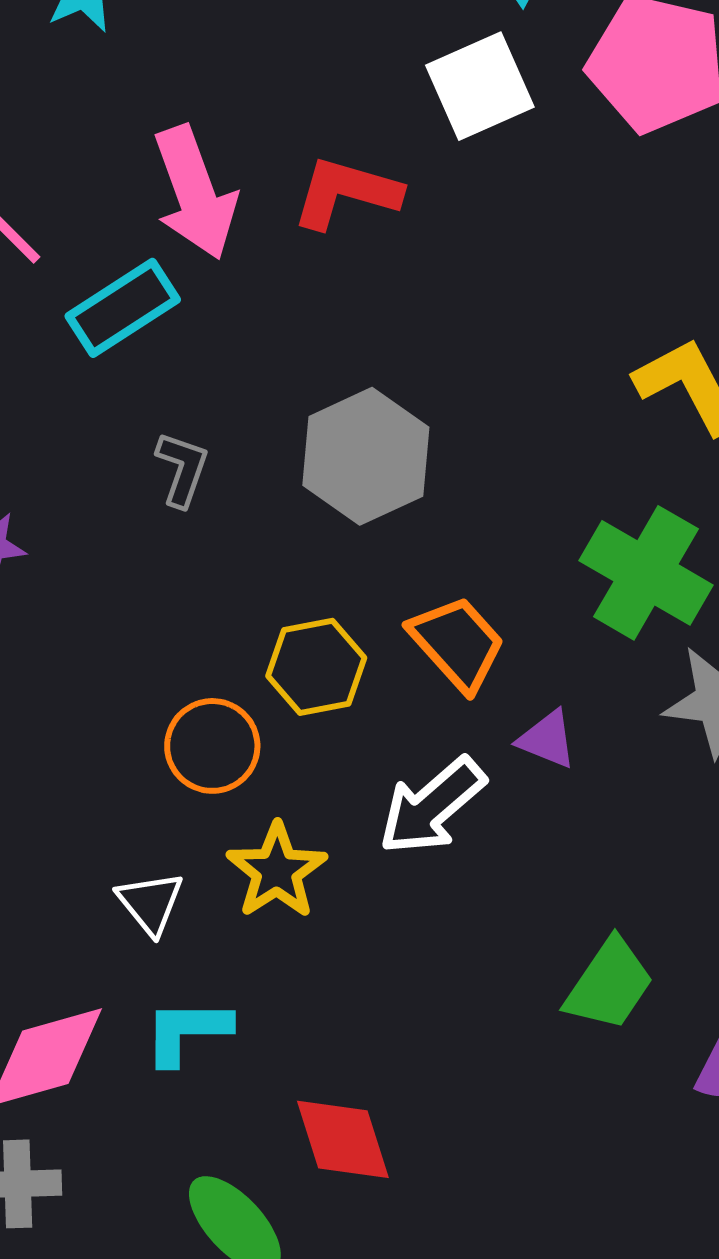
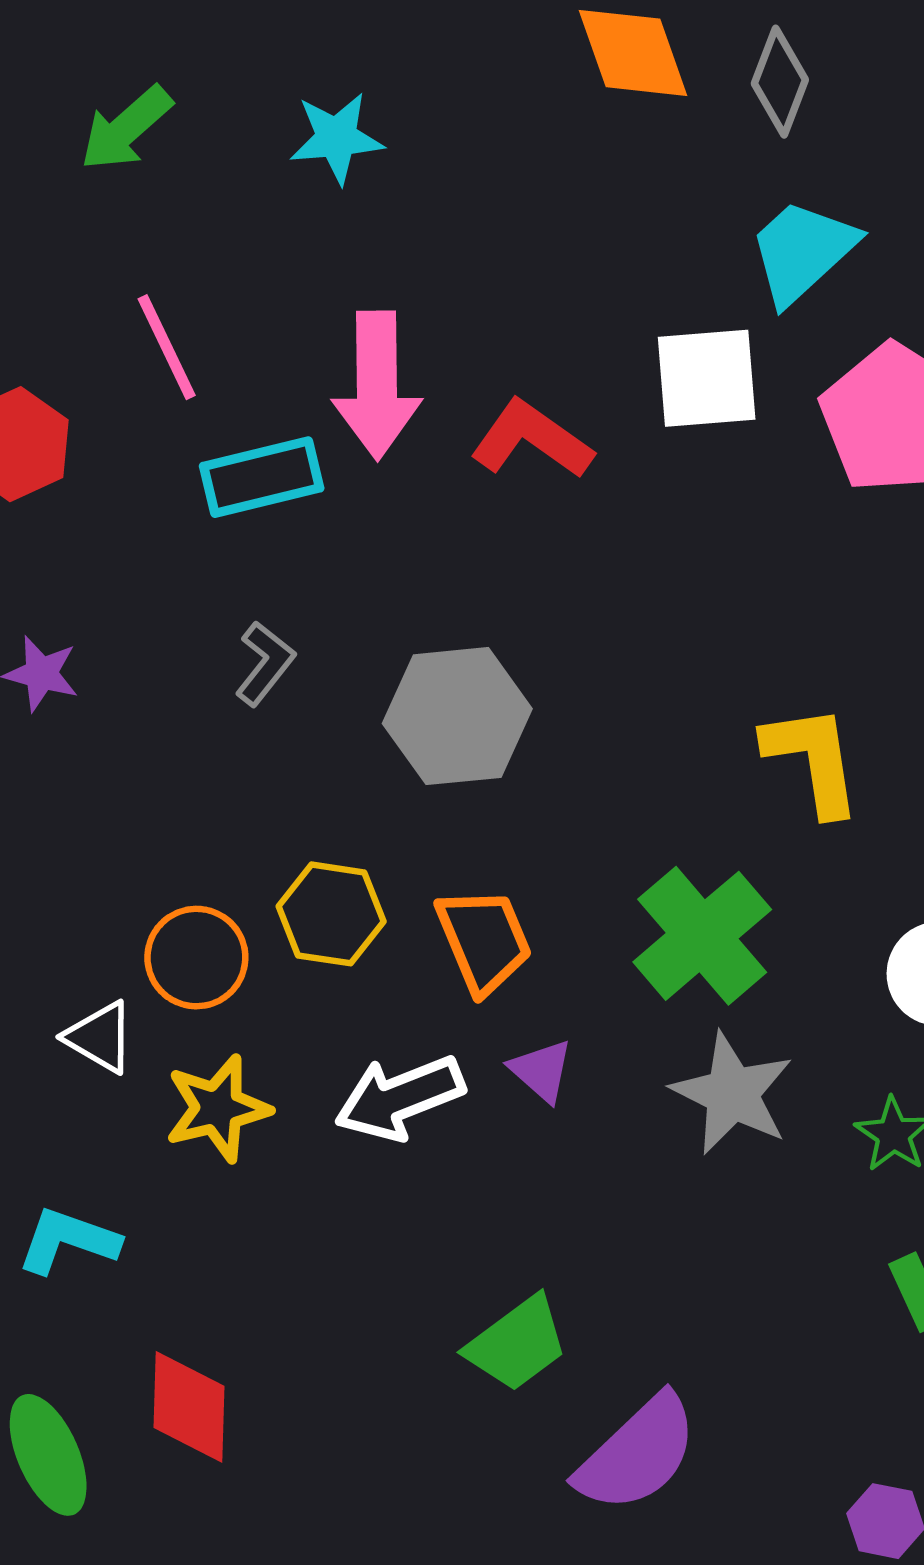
white triangle: (150, 903) -> (100, 1037), moved, turned -40

